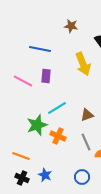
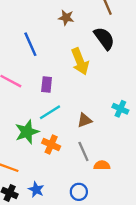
blue line: (40, 49) -> (30, 44), turned 55
purple rectangle: (46, 76) -> (47, 85), moved

